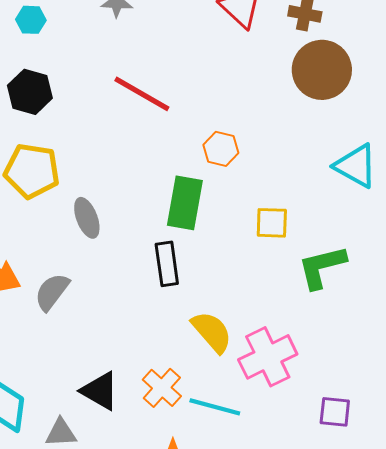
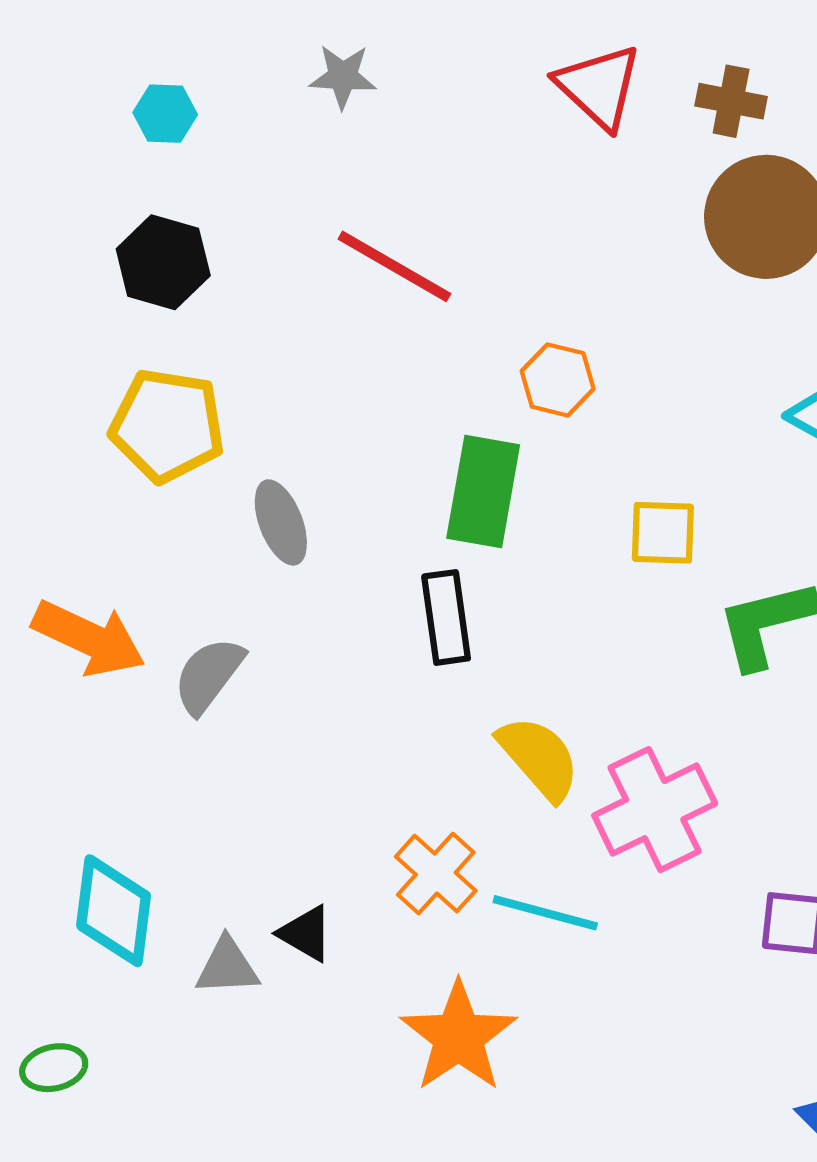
black triangle: (100, 391) -> (306, 933), moved, size x0.7

